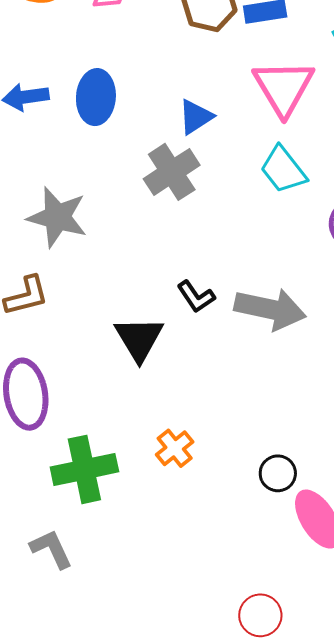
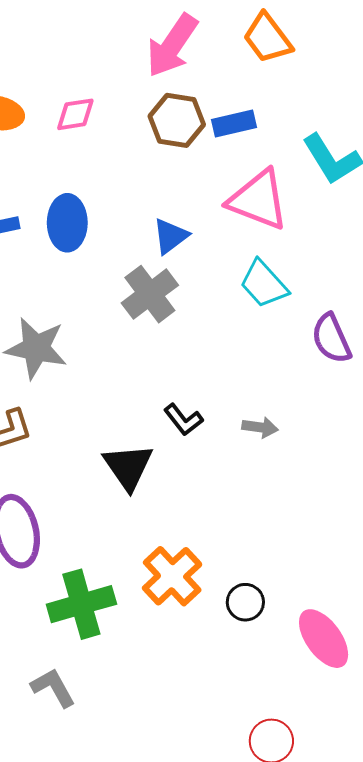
pink triangle: (283, 87) -> (258, 200), turned -34
gray arrow: (270, 309) -> (260, 427), size x0.5
orange cross: (175, 448) -> (172, 576), size x1.5
black circle: (278, 473) -> (245, 602), moved

